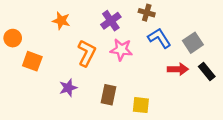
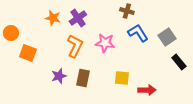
purple cross: (111, 21) -> (78, 18), moved
red arrow: (178, 69) -> (147, 90), moved
brown rectangle: (109, 95) -> (83, 78), moved
yellow square: (141, 105) -> (122, 78), moved

